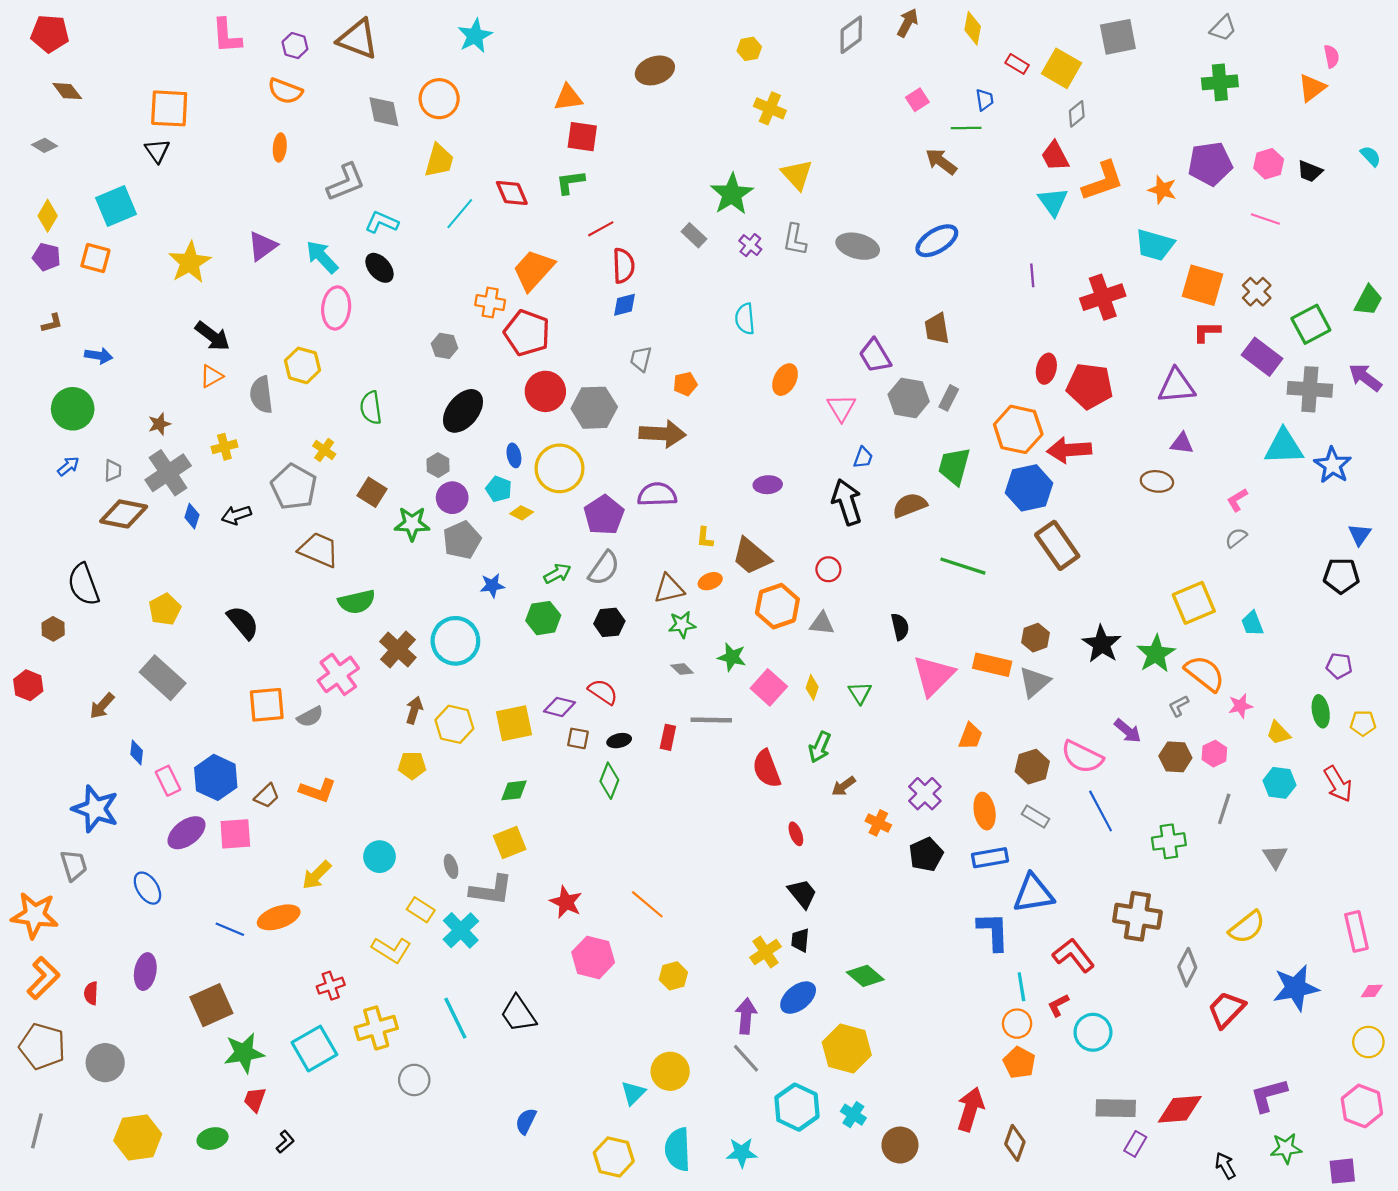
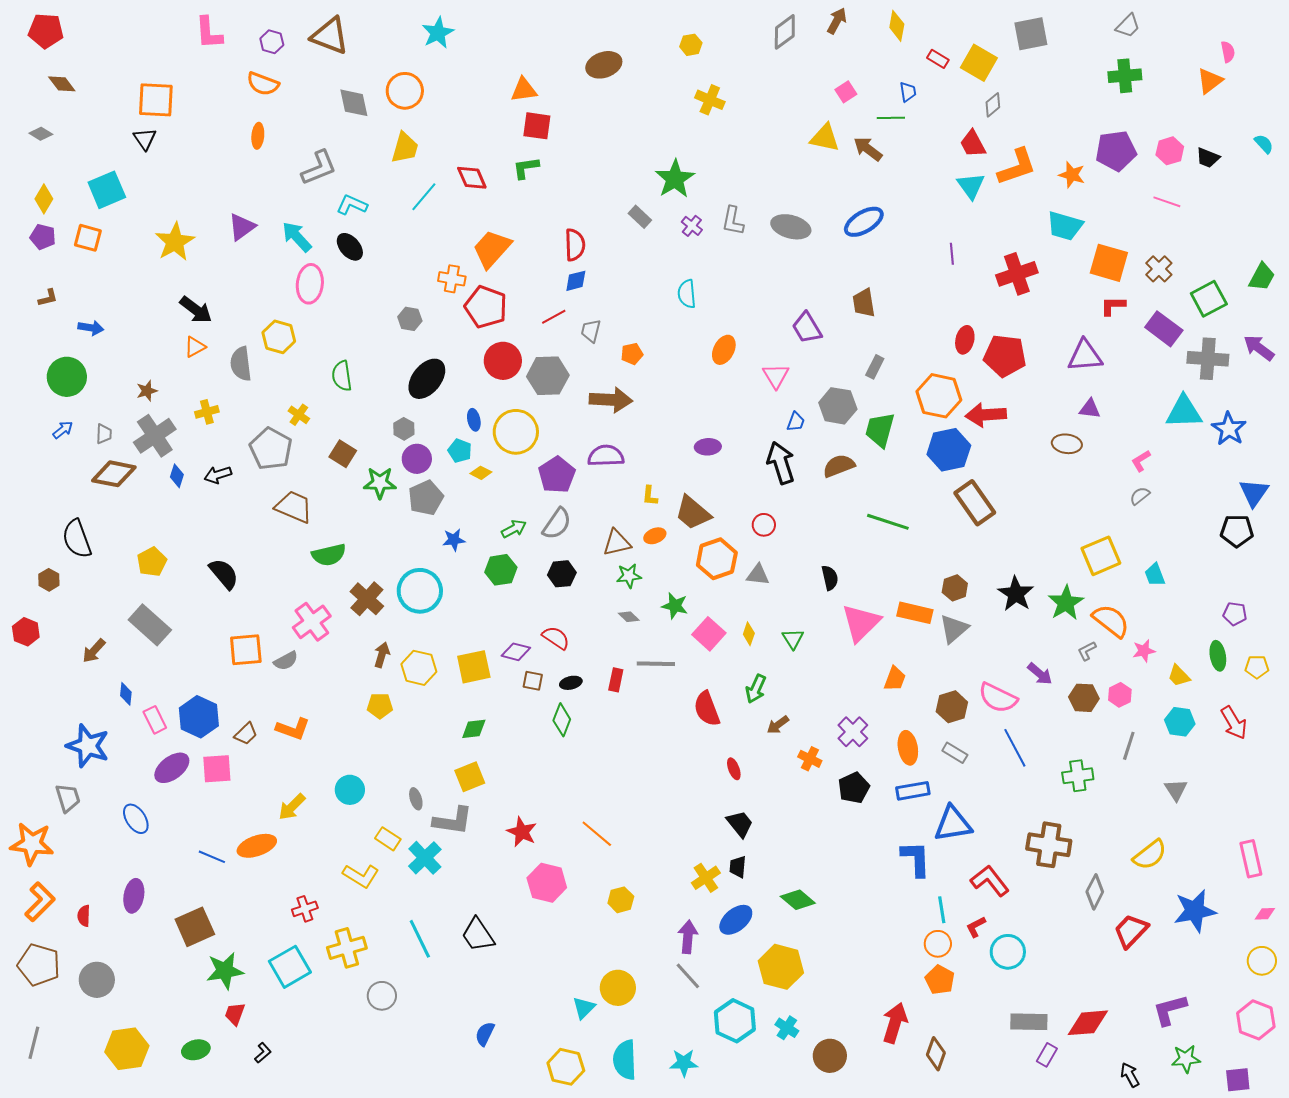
yellow triangle: (797, 175) -> (825, 138), moved, turned -36
red line: (601, 229) -> (554, 317), moved
gray hexagon: (909, 398) -> (838, 406), moved
blue triangle: (1360, 535) -> (1254, 493), size x1.4

